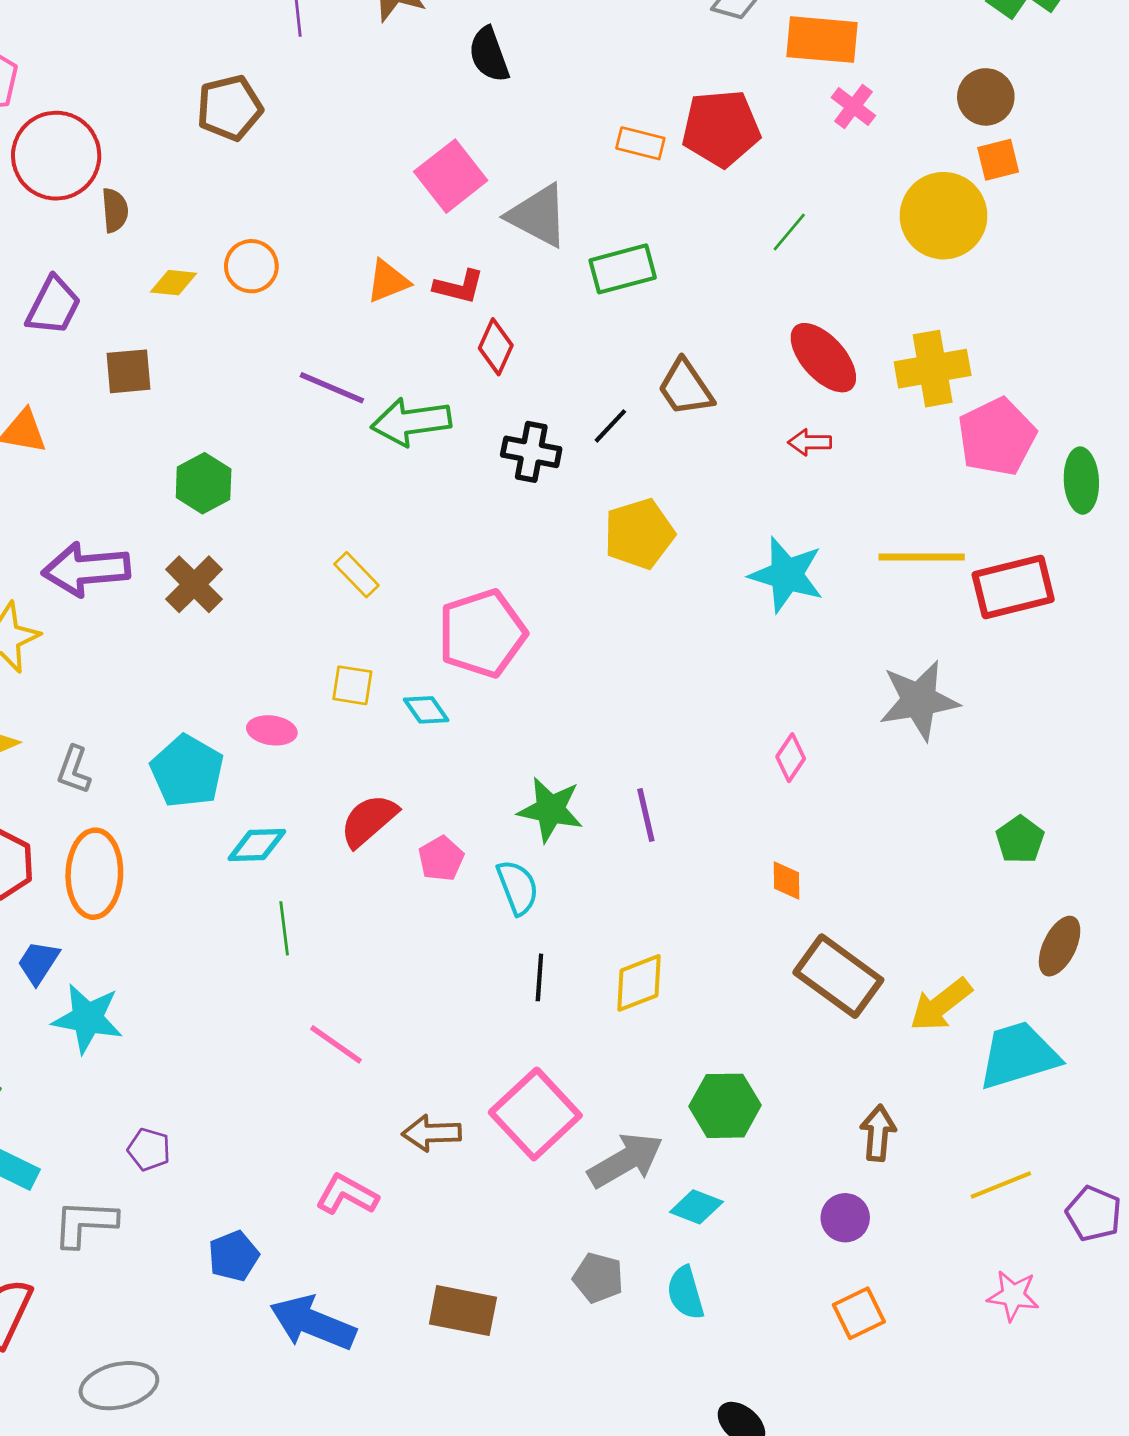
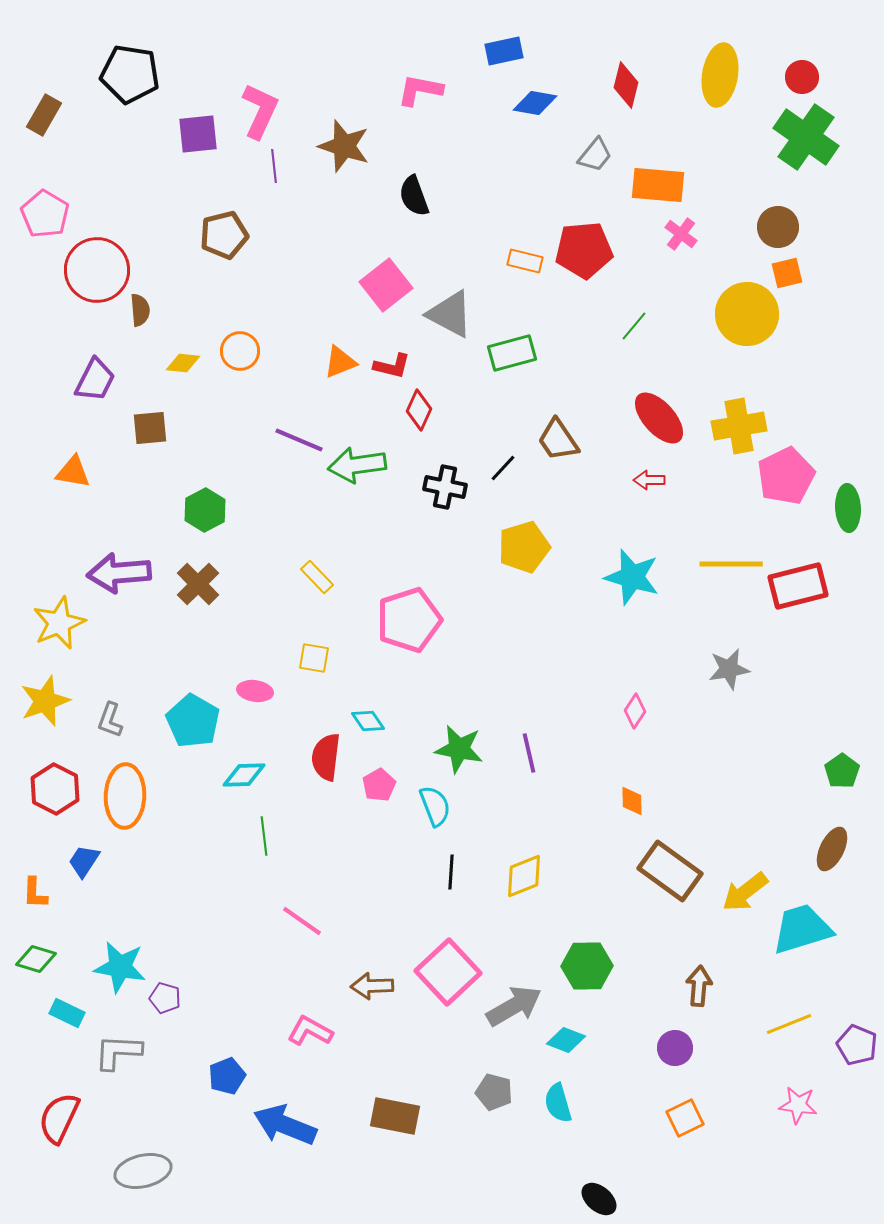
gray star: (919, 700) -> (729, 669), size x0.7
cyan diamond: (426, 710) -> (368, 721), moved
red semicircle: (369, 820) -> (326, 757), turned -42
green pentagon: (1020, 840) -> (842, 771), moved
cyan star: (88, 1018) -> (120, 967), moved

